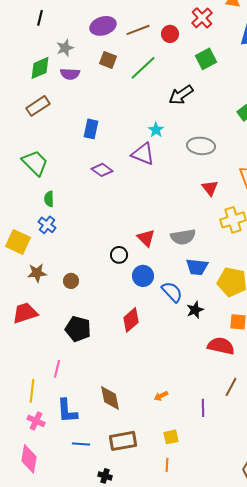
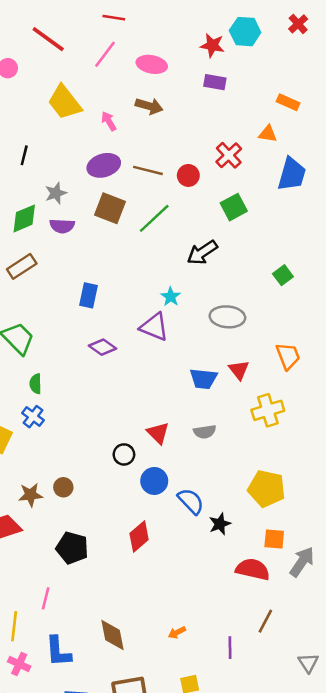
brown line: (138, 30) -> (148, 170), turned 35
brown square: (108, 60) -> (110, 208), size x1.4
gray semicircle: (183, 237) -> (205, 432), size x0.7
blue trapezoid: (197, 267) -> (203, 379), moved
brown star: (37, 273) -> (31, 495), moved

